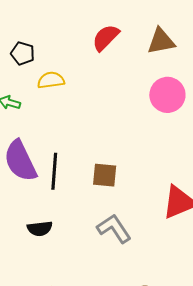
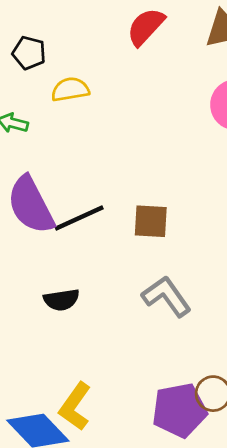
black line: (54, 171) -> (79, 218), turned 63

